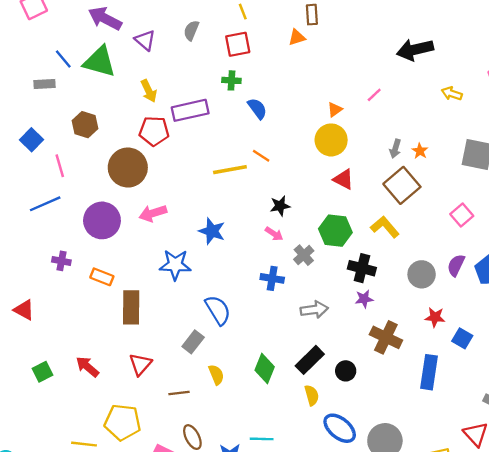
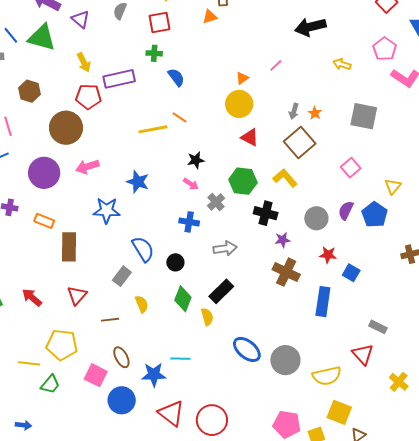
purple star: (364, 299) -> (283, 240), moved
black circle: (346, 371) -> (175, 262), moved
yellow semicircle: (312, 395) -> (207, 317), moved

